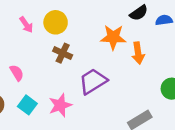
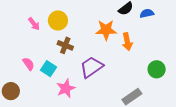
cyan square: (27, 105) -> (49, 69), moved

